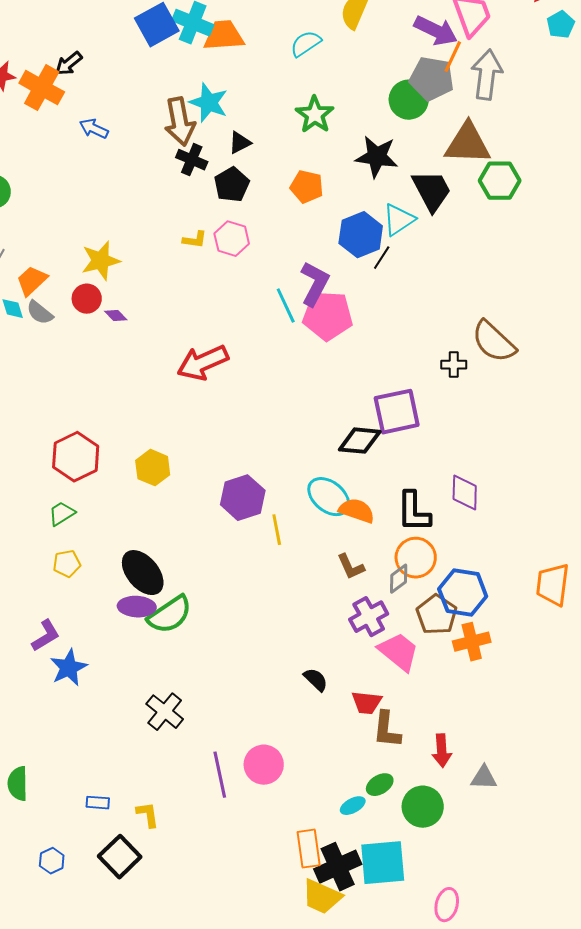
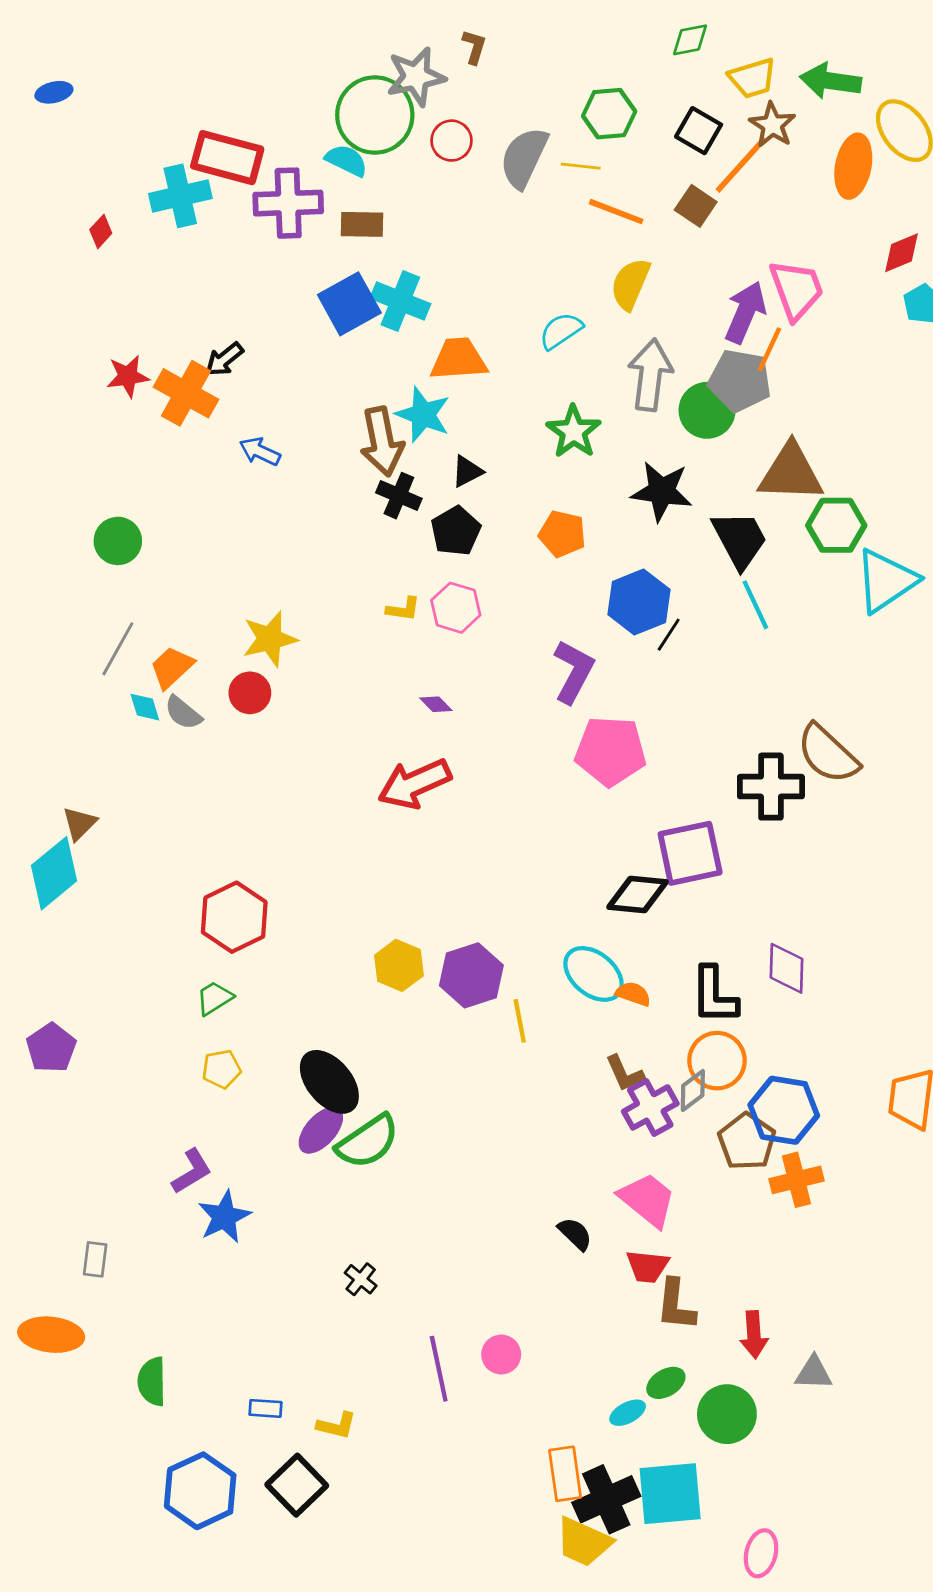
purple arrow: (436, 31) -> (745, 312), turned -93
orange trapezoid: (224, 36) -> (459, 359), moved
gray arrow: (487, 75) -> (650, 375), moved
cyan triangle: (399, 220) -> (886, 581), moved, size x1.4
cyan line: (286, 306) -> (755, 605), moved
purple diamond: (116, 316) -> (436, 704), moved
pink pentagon: (328, 316) -> (611, 751), moved
black cross: (454, 365) -> (771, 787), size x1.8
yellow hexagon: (153, 468) -> (399, 965), moved
orange semicircle: (357, 511) -> (633, 994), size x0.7
purple ellipse: (137, 607) -> (321, 1130), turned -51
purple cross: (369, 617) -> (650, 1107), moved
pink trapezoid: (399, 652) -> (647, 1200), moved
black cross: (165, 712) -> (361, 1279), size x0.6
pink circle: (264, 765) -> (501, 1354), size x0.7
yellow L-shape: (148, 815) -> (336, 1425), turned 112
blue hexagon: (52, 861) -> (200, 1491), size x2.0

